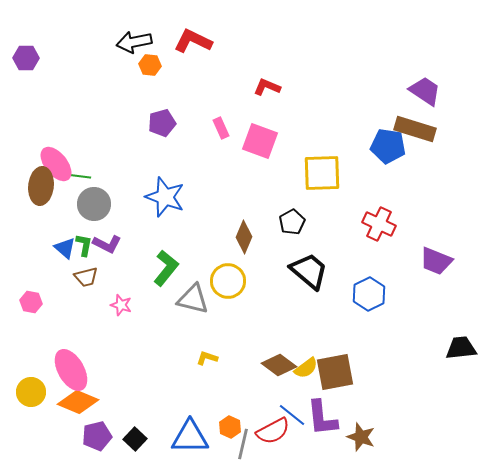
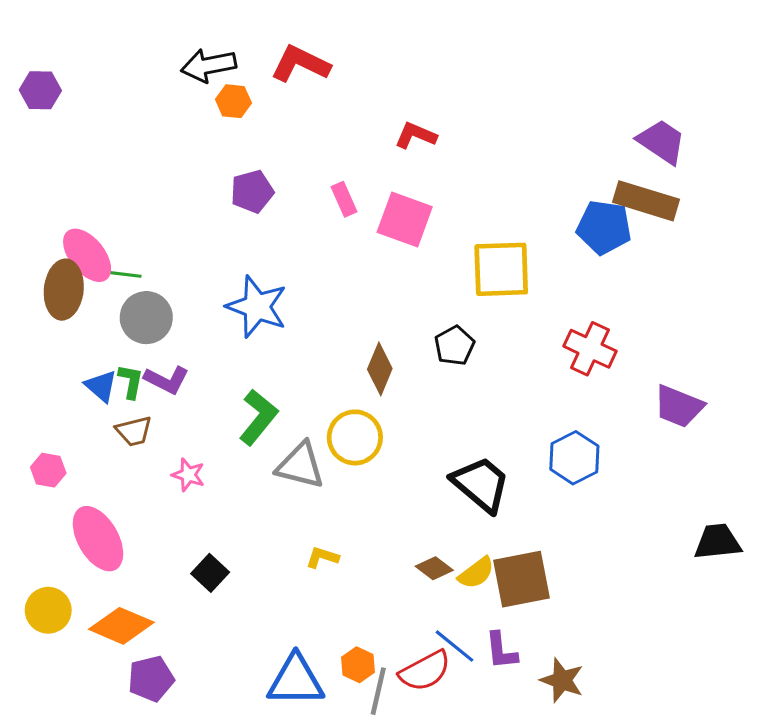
black trapezoid: (309, 271) -> (481, 484), moved
brown diamond: (279, 365) -> (434, 568), size x0.7
pink ellipse: (71, 370) -> (98, 539), moved
purple L-shape: (322, 418) -> (501, 651), size x0.7
black square: (135, 439) -> (210, 573), moved

